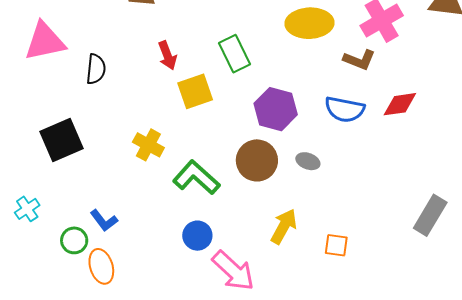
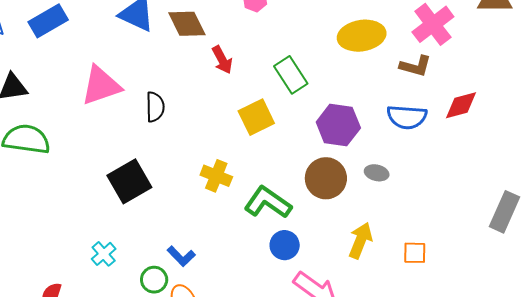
red arrow: (167, 55) -> (222, 60), moved
blue circle: (197, 236) -> (285, 245), moved

